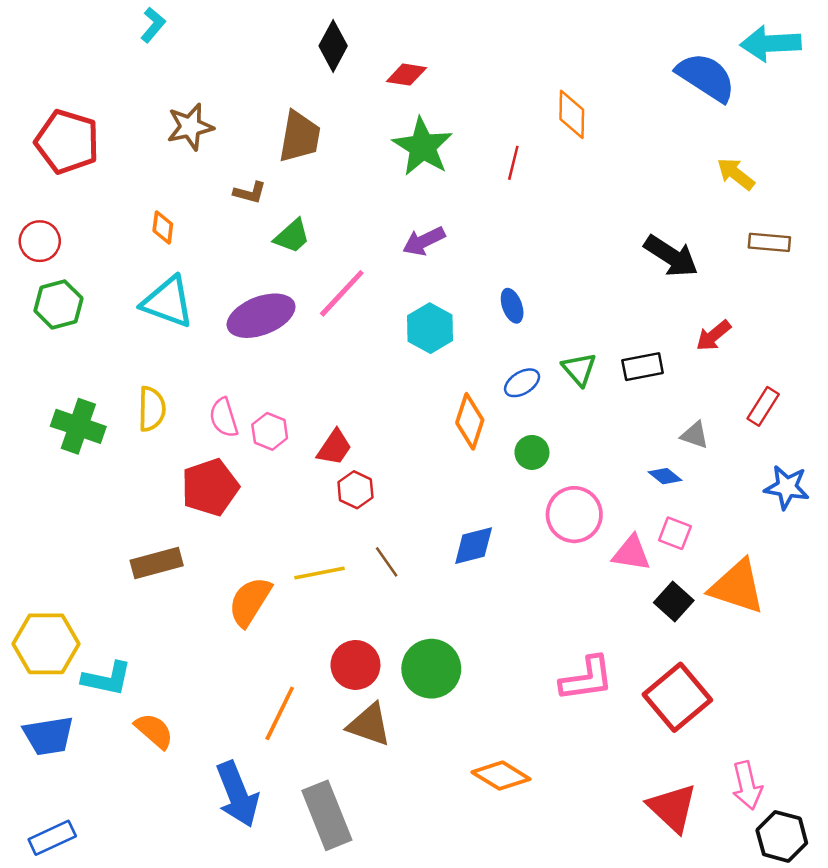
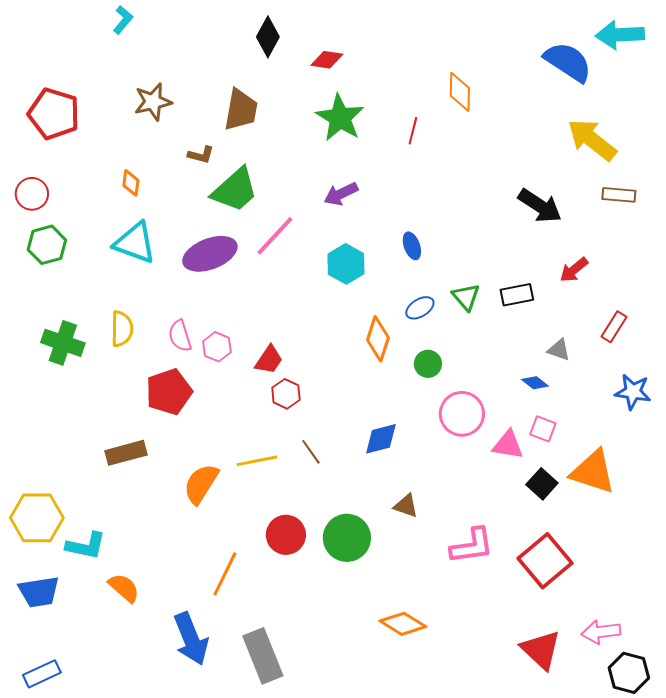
yellow arrow: (736, 174) -> (592, 140), size x1.6
green trapezoid: (292, 236) -> (235, 190), size x1.6
brown triangle: (369, 725) -> (406, 506), moved, size x0.7
pink arrow: (747, 786) -> (601, 632), turned 96

